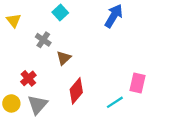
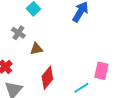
brown triangle: (64, 58) -> (36, 49), turned 32

